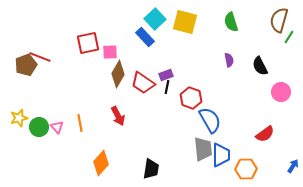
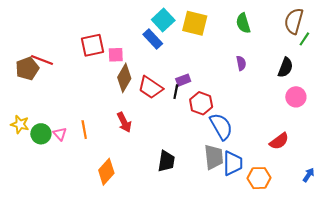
black semicircle: (260, 66) -> (285, 67), moved, turned -132
purple rectangle: (166, 75) -> (183, 80), moved
yellow star: (19, 118) -> (20, 124), turned 30
black trapezoid: (151, 169) -> (166, 161), moved

